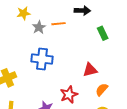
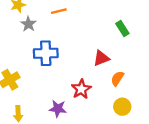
gray star: (39, 27) -> (28, 24), moved
green rectangle: (103, 33) -> (122, 29), moved

